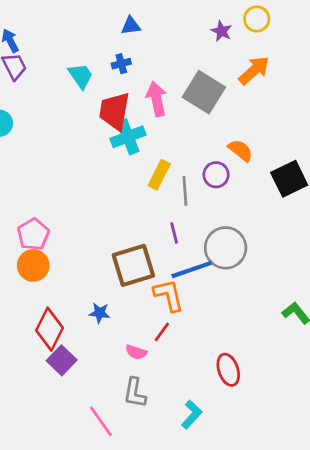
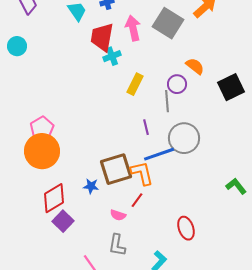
cyan cross: (128, 137) -> (112, 56), size x0.7
gray line: (185, 191) -> (167, 101), moved
orange circle: (33, 265) -> (42, 151), size x1.5
brown square: (133, 265) -> (116, 169), moved
red diamond: (49, 329) -> (54, 198), turned 32

